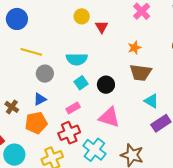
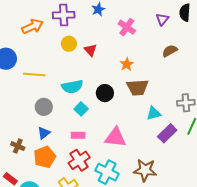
yellow line: (31, 52) -> (34, 75), moved
black circle: (106, 85) -> (105, 93), moved
cyan triangle: (151, 101) -> (154, 113), turned -35
pink rectangle: (73, 108) -> (78, 135), turned 40

